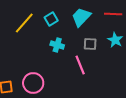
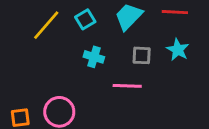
pink line: (80, 65) -> (127, 86), turned -66

